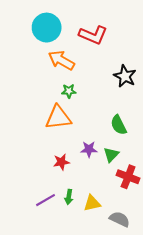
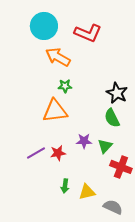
black star: (125, 76) -> (117, 93), moved
purple line: (46, 200) -> (36, 153), moved

